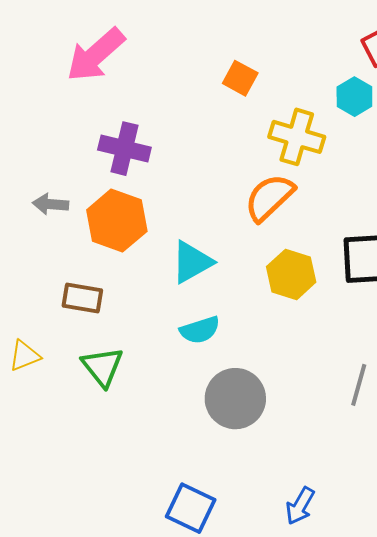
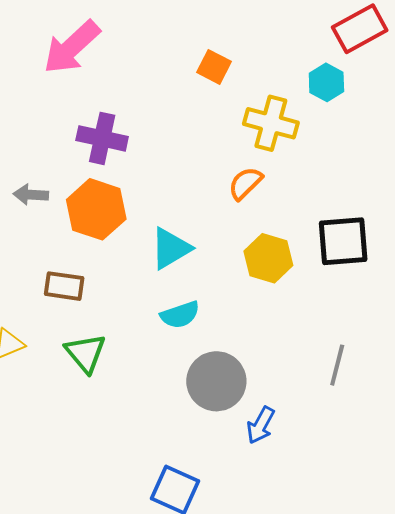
orange semicircle: (269, 197) -> (245, 183), size x0.7
blue arrow: (300, 506) -> (261, 425), moved

